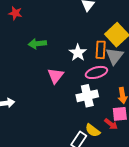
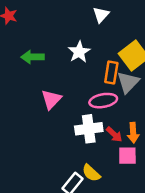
white star: (78, 53) -> (79, 52), moved
red arrow: (111, 124) -> (114, 134), moved

